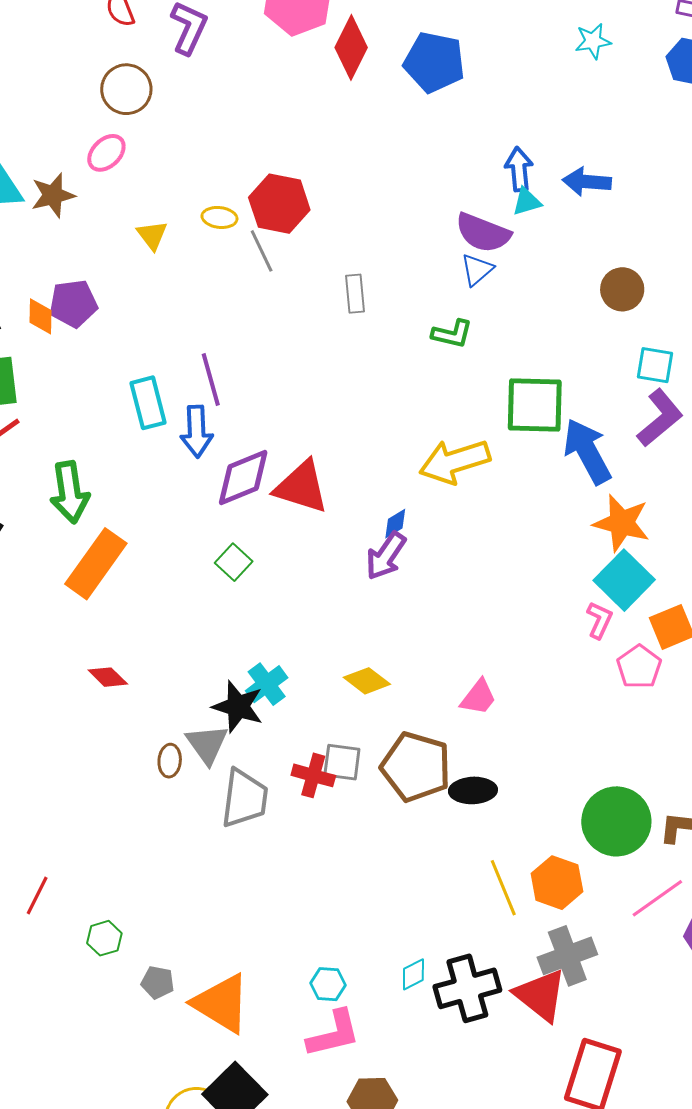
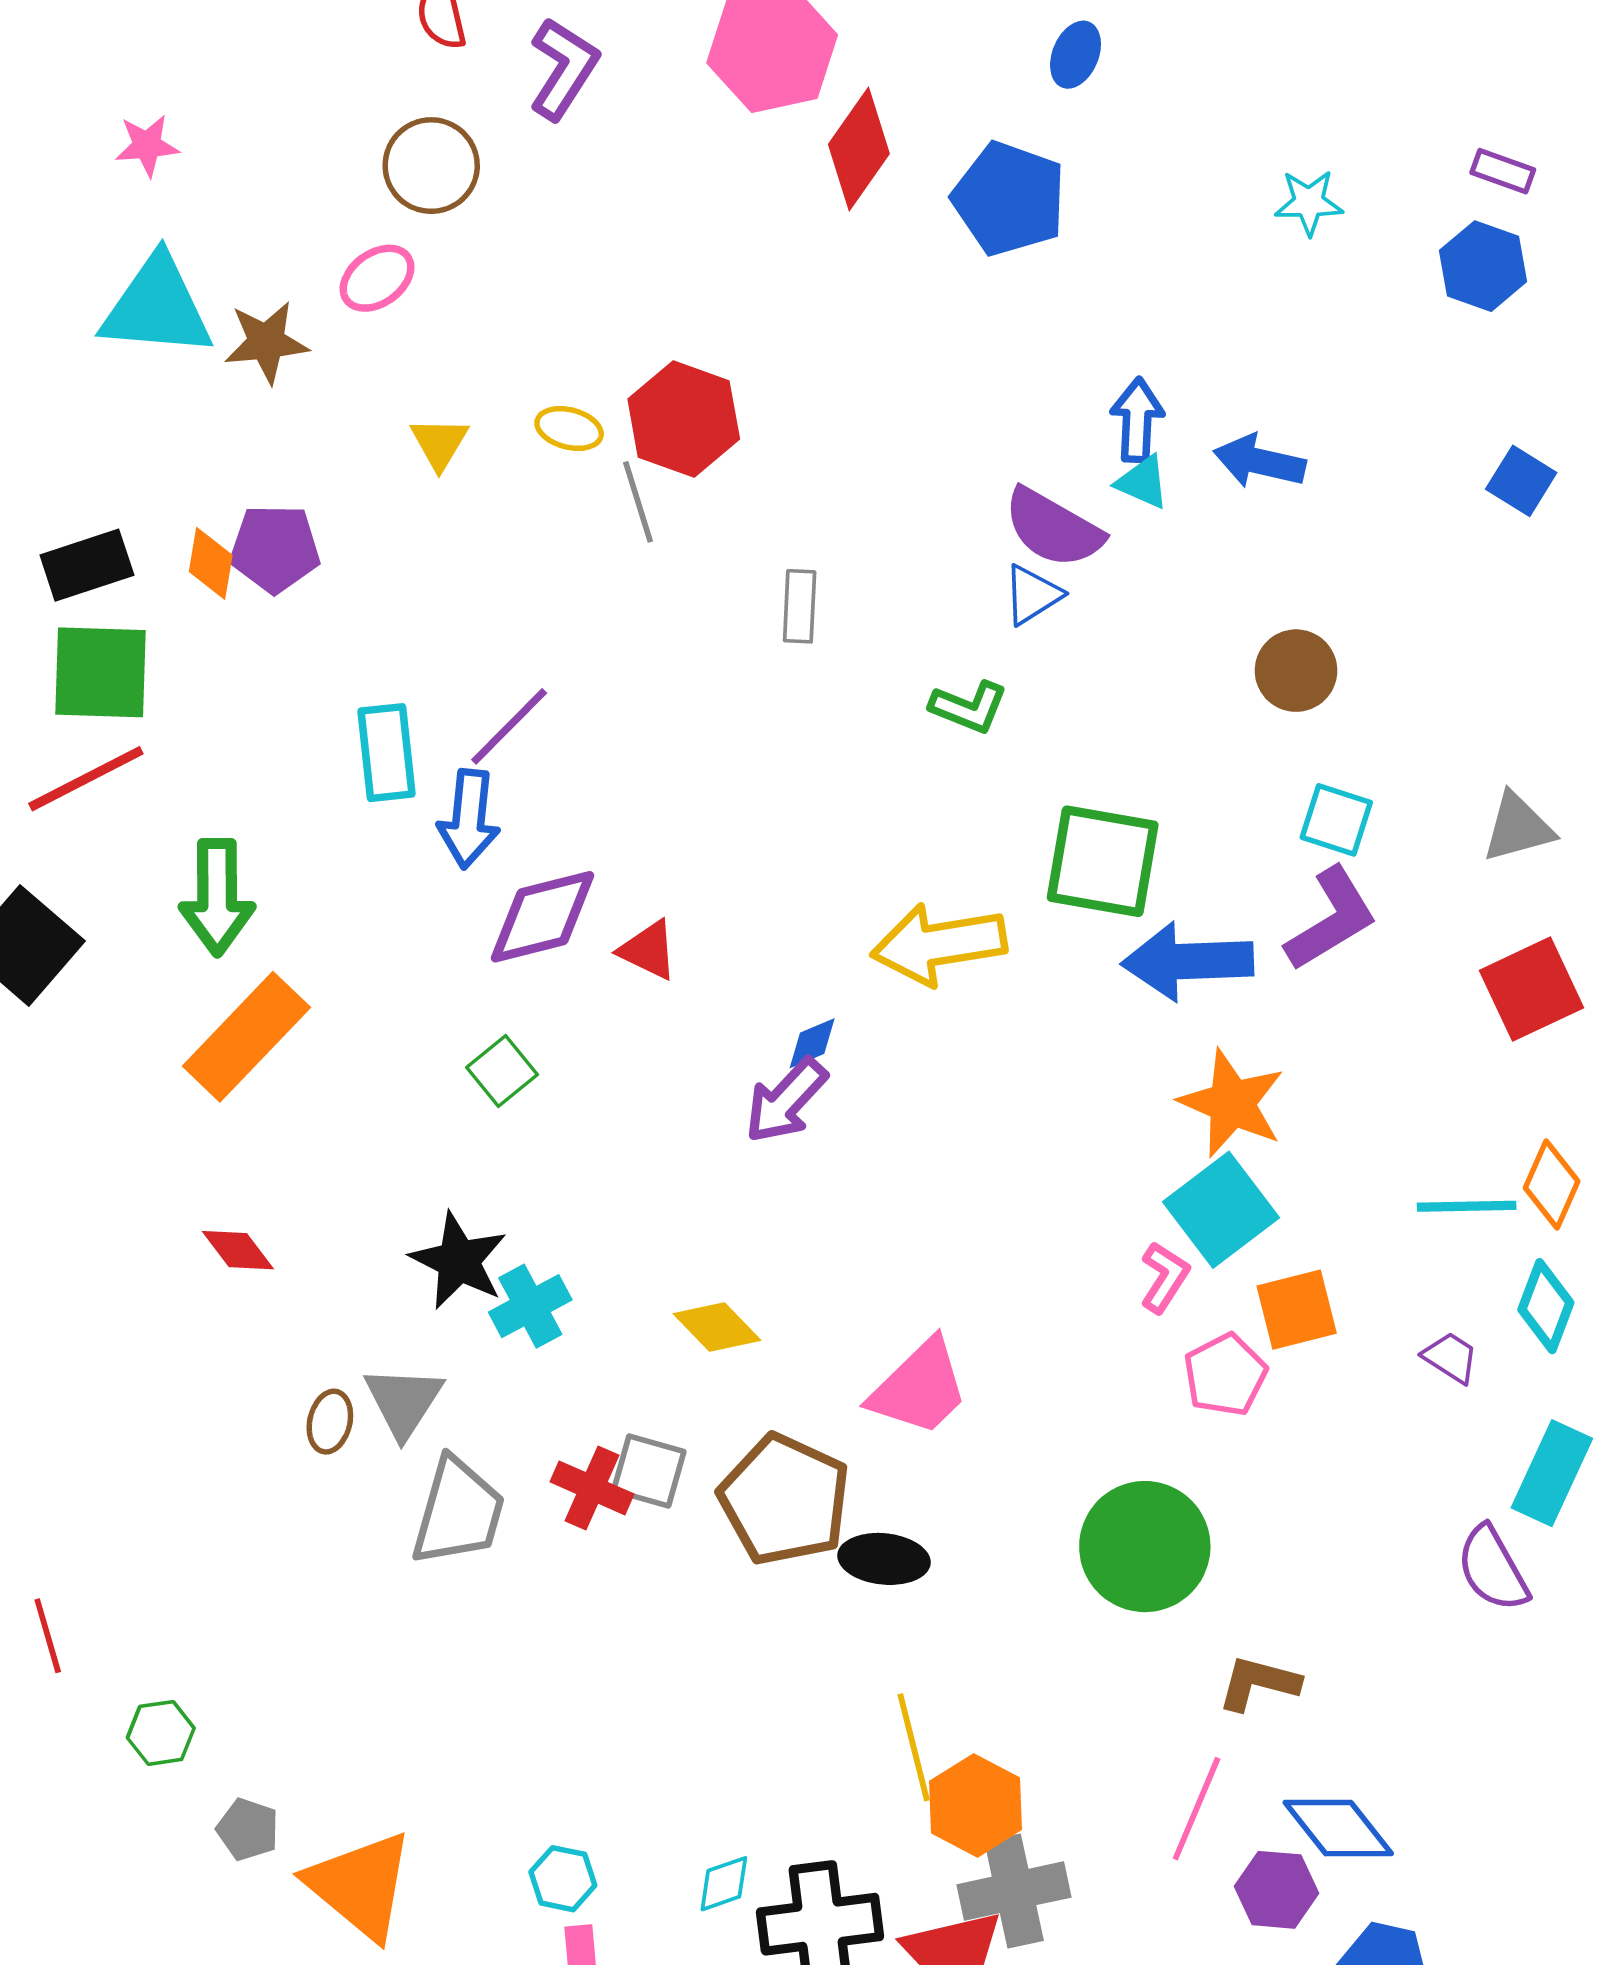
cyan triangle: (527, 202) -> (1143, 482), turned 32
purple line: (211, 380) -> (509, 726), turned 52
blue arrow: (587, 451) -> (1188, 961), turned -72
red triangle: (302, 487) -> (648, 950), size x0.6
pink trapezoid: (478, 697) -> (919, 1388), size x1.5
black star: (238, 707) -> (459, 1261), moved
green circle: (616, 821) -> (1145, 1547), moved
orange hexagon: (557, 883) -> (976, 1805), moved
red line: (37, 895) -> (48, 1636), turned -51
pink line: (657, 898) -> (1197, 1809), turned -40

